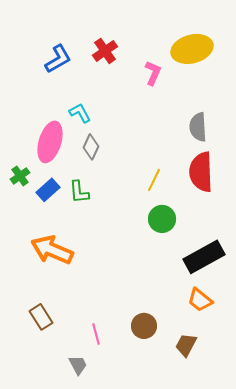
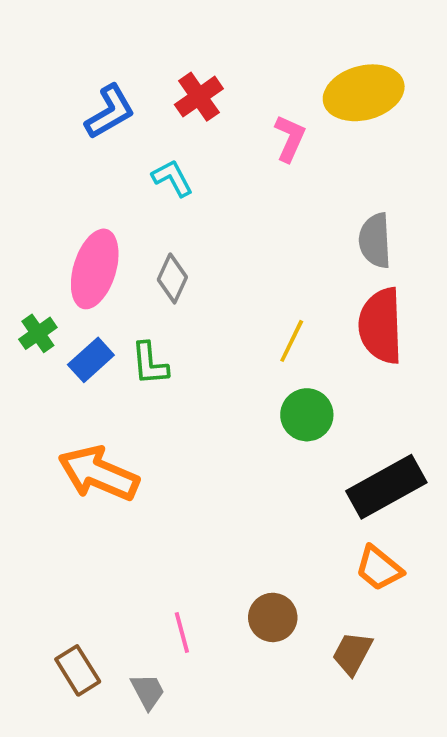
cyan L-shape: (80, 113) -> (172, 178), moved
brown rectangle: (41, 317) -> (78, 670), moved

